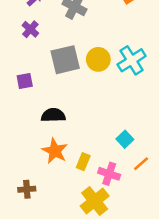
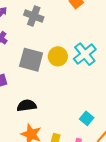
gray square: (65, 60) -> (31, 60), turned 35

